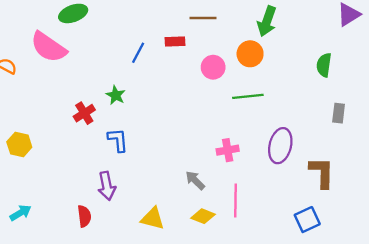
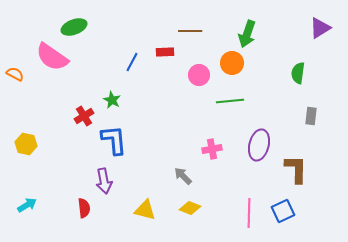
blue L-shape: (118, 140) -> (114, 140), size x1.4
pink line: (235, 200) -> (249, 213), moved

